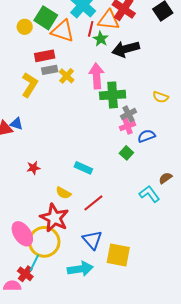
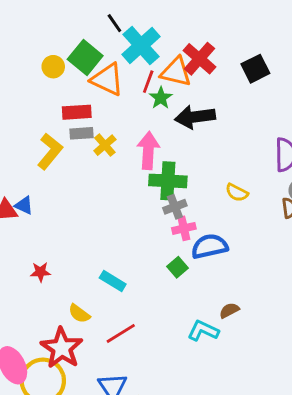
gray cross: (129, 114) -> (175, 207), moved
blue semicircle: (146, 136) -> (209, 246), size x1.4
cyan L-shape: (149, 194) -> (203, 331), turned -35

